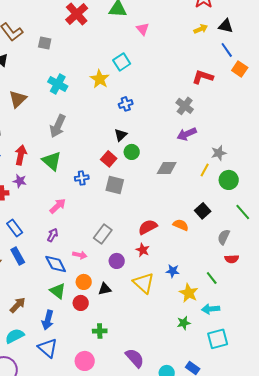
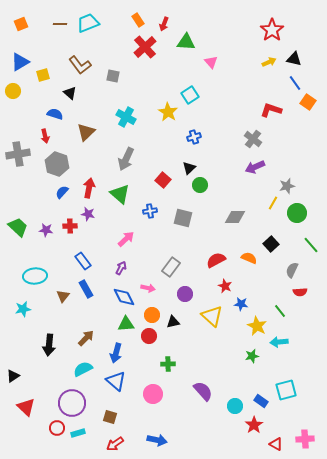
red square: (109, 159) -> (163, 180), moved
gray diamond: (167, 168) -> (235, 217), moved
red star: (143, 250) -> (225, 286), moved
green triangle: (58, 291) -> (126, 324), turned -42
cyan square: (218, 339) -> (286, 390), moved

